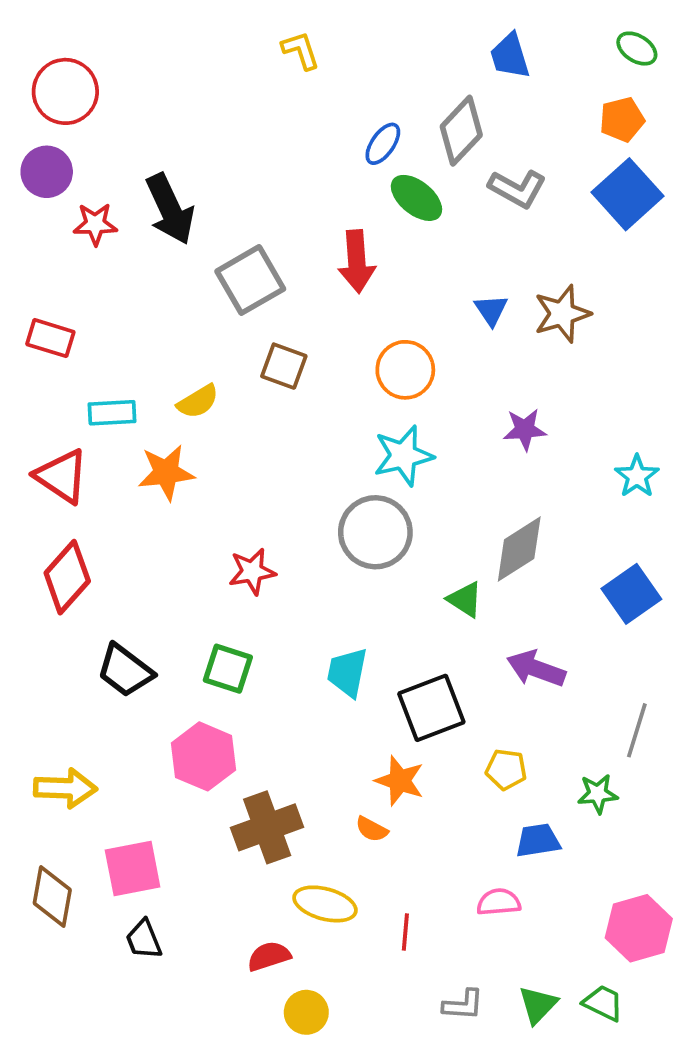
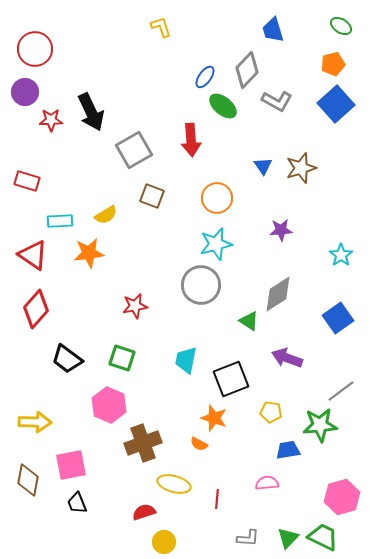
gray line: (637, 730) -> (341, 391), turned 36
green star: (598, 794) -> (320, 425), size x1.6
green trapezoid: (603, 1003) -> (323, 537), size x1.4

